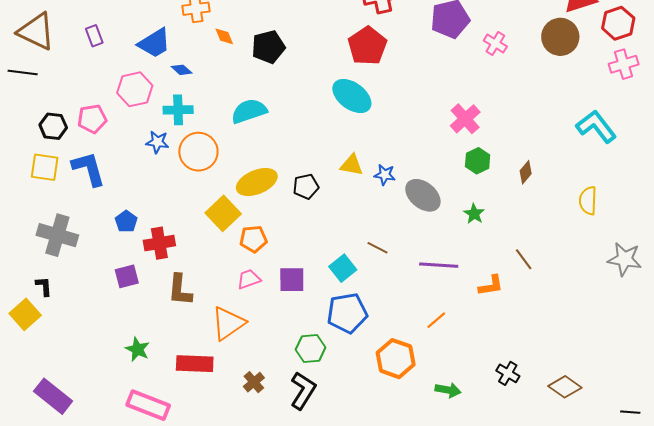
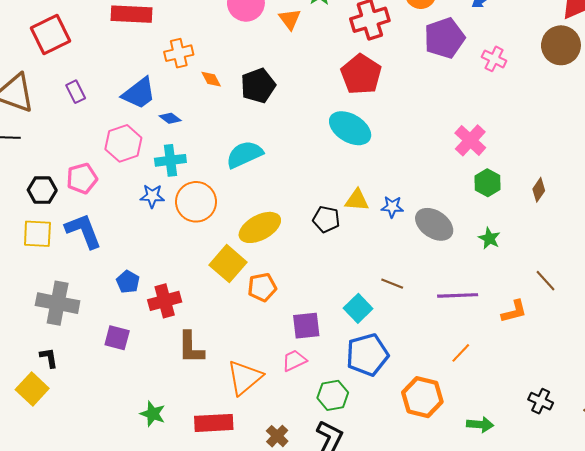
black pentagon: (306, 187) -> (326, 219), moved, turned 30
purple square: (127, 276) -> (117, 338), moved, turned 35
pink trapezoid: (249, 279) -> (294, 361), moved

